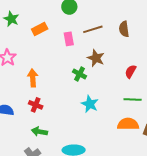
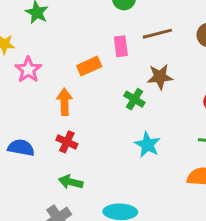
orange rectangle: (40, 29) -> (89, 66), moved
brown star: (96, 58) -> (160, 77), turned -30

